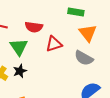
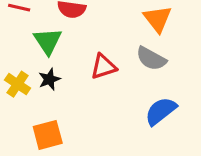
red triangle: (54, 44) -> (103, 67), moved

